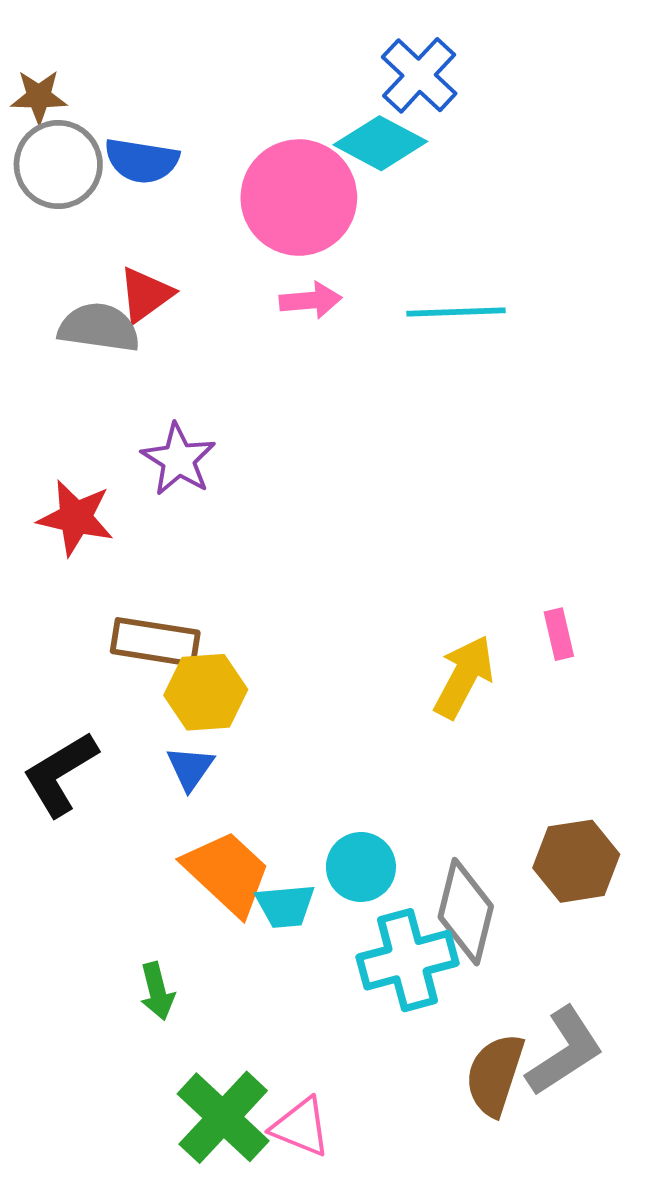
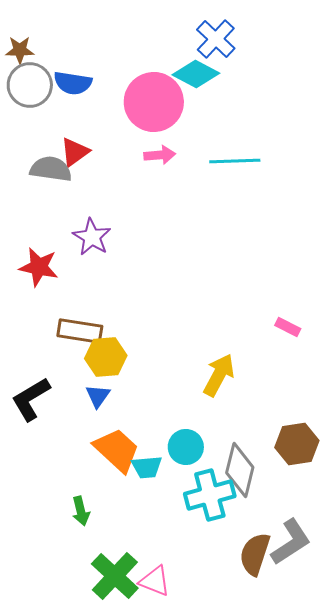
pink rectangle: (559, 634) -> (288, 327), turned -50
yellow arrow: (464, 677) -> (219, 375), moved

